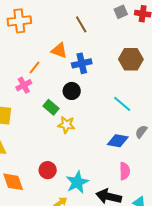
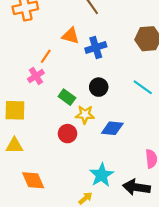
black circle: (72, 91) -> (99, 87), moved
blue diamond: (118, 141) -> (112, 128), moved
red circle: (48, 170) -> (68, 134), moved

